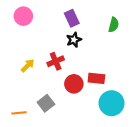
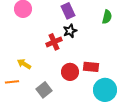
red cross: (56, 61) -> (54, 42), moved
yellow arrow: (28, 66) -> (24, 64), moved, turned -104
orange line: (19, 113) -> (12, 82), moved

